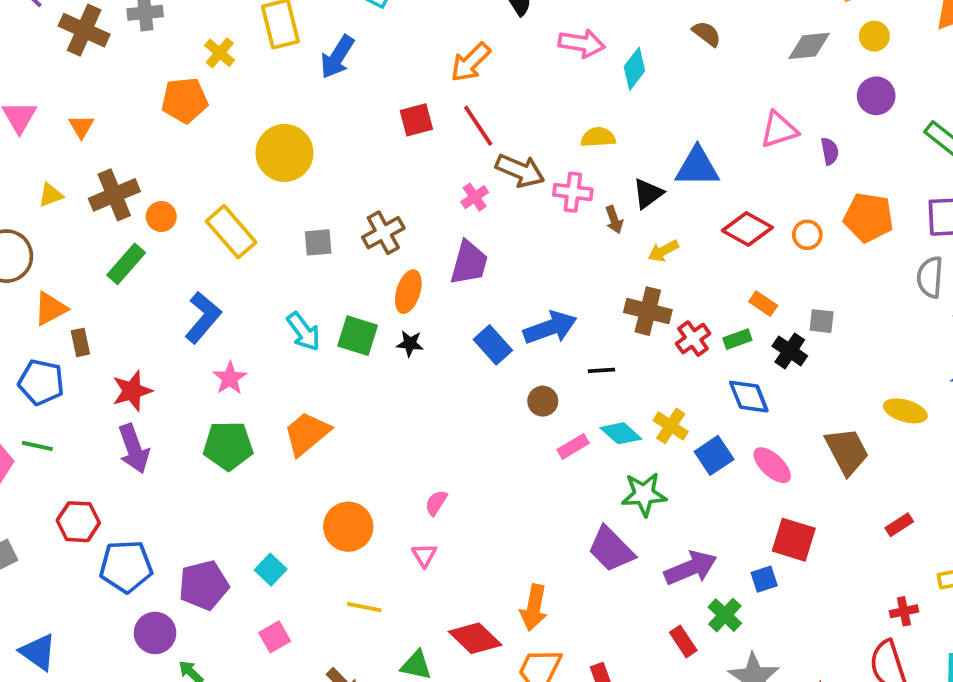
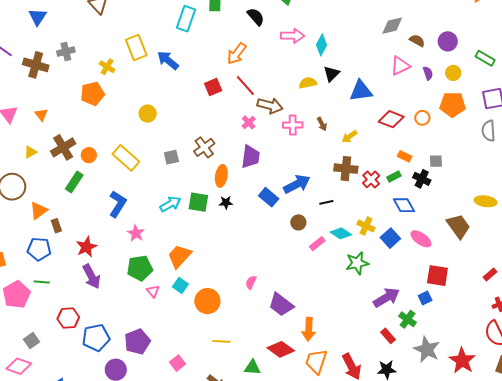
brown semicircle: (707, 34) -> (417, 41), moved
yellow circle: (874, 36) -> (453, 73), moved
gray diamond: (809, 46) -> (392, 26), moved
blue arrow: (337, 57) -> (168, 60), turned 105
yellow circle: (284, 153) -> (148, 114), size x0.6
pink cross: (573, 192) -> (293, 125), moved
black triangle: (648, 194) -> (332, 74), moved
cyan arrow: (304, 332) -> (170, 204), turned -75
red rectangle: (899, 525) -> (490, 275), moved
purple trapezoid: (611, 549) -> (281, 305), moved
pink triangle: (424, 555) -> (153, 291), moved
cyan square: (271, 570) -> (180, 285), moved

